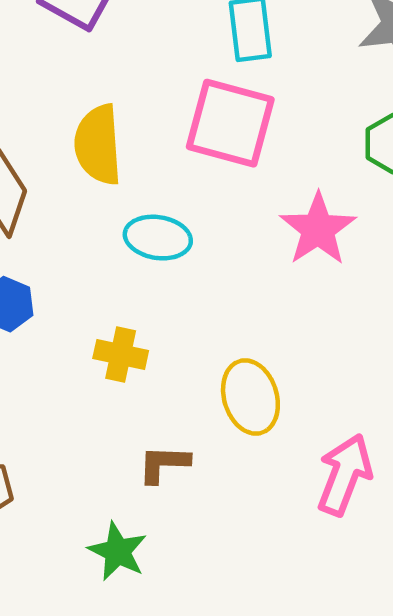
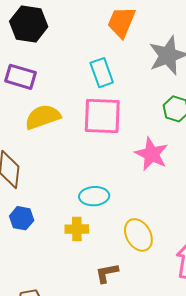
yellow semicircle: (98, 145) -> (43, 117), moved, turned 87
cyan ellipse: (158, 238) -> (94, 196), moved

